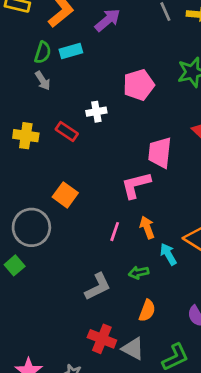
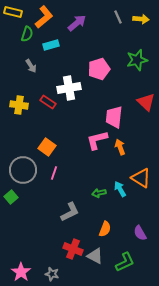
green semicircle: (43, 52) -> (27, 34), moved
white cross: (96, 112) -> (69, 88), size x1.6
orange arrow: (147, 227) -> (120, 147), moved
pink line: (115, 232) -> (54, 173), moved
green arrow: (139, 273) -> (99, 193), moved

